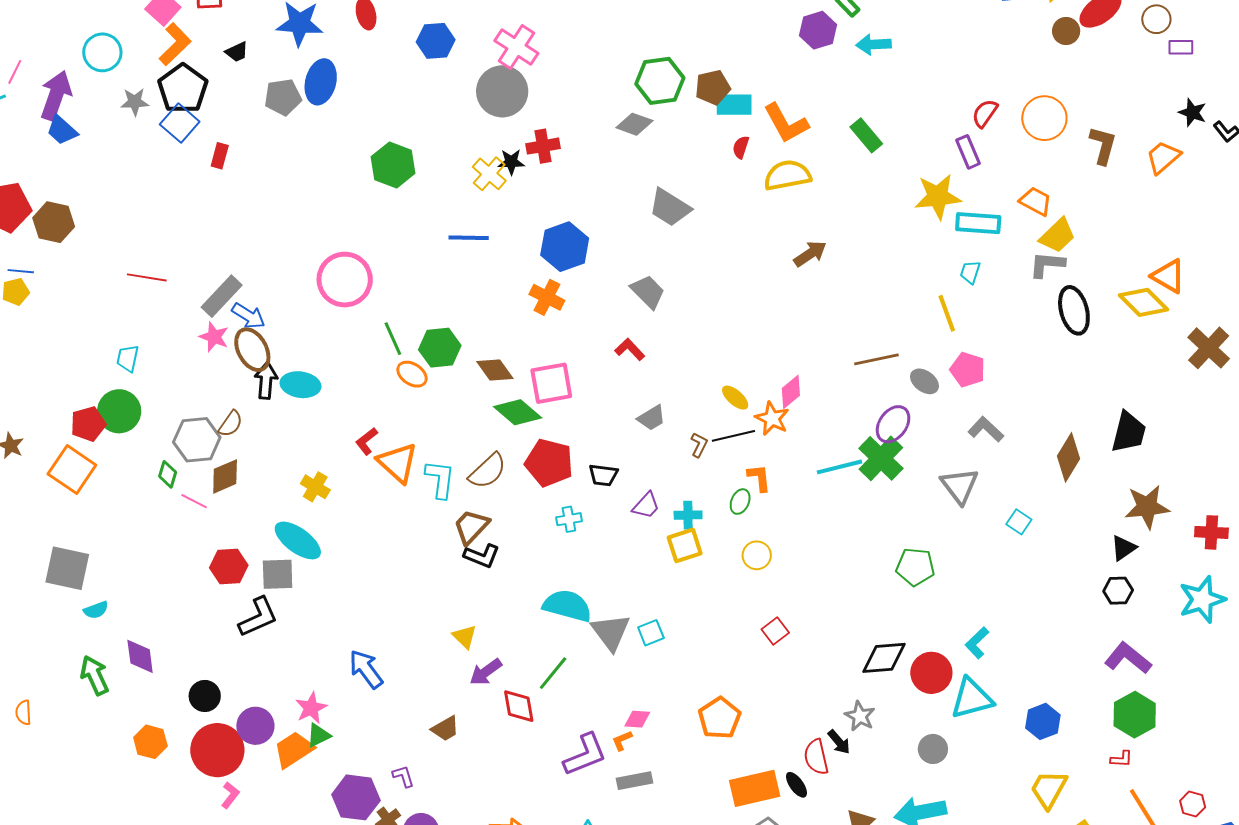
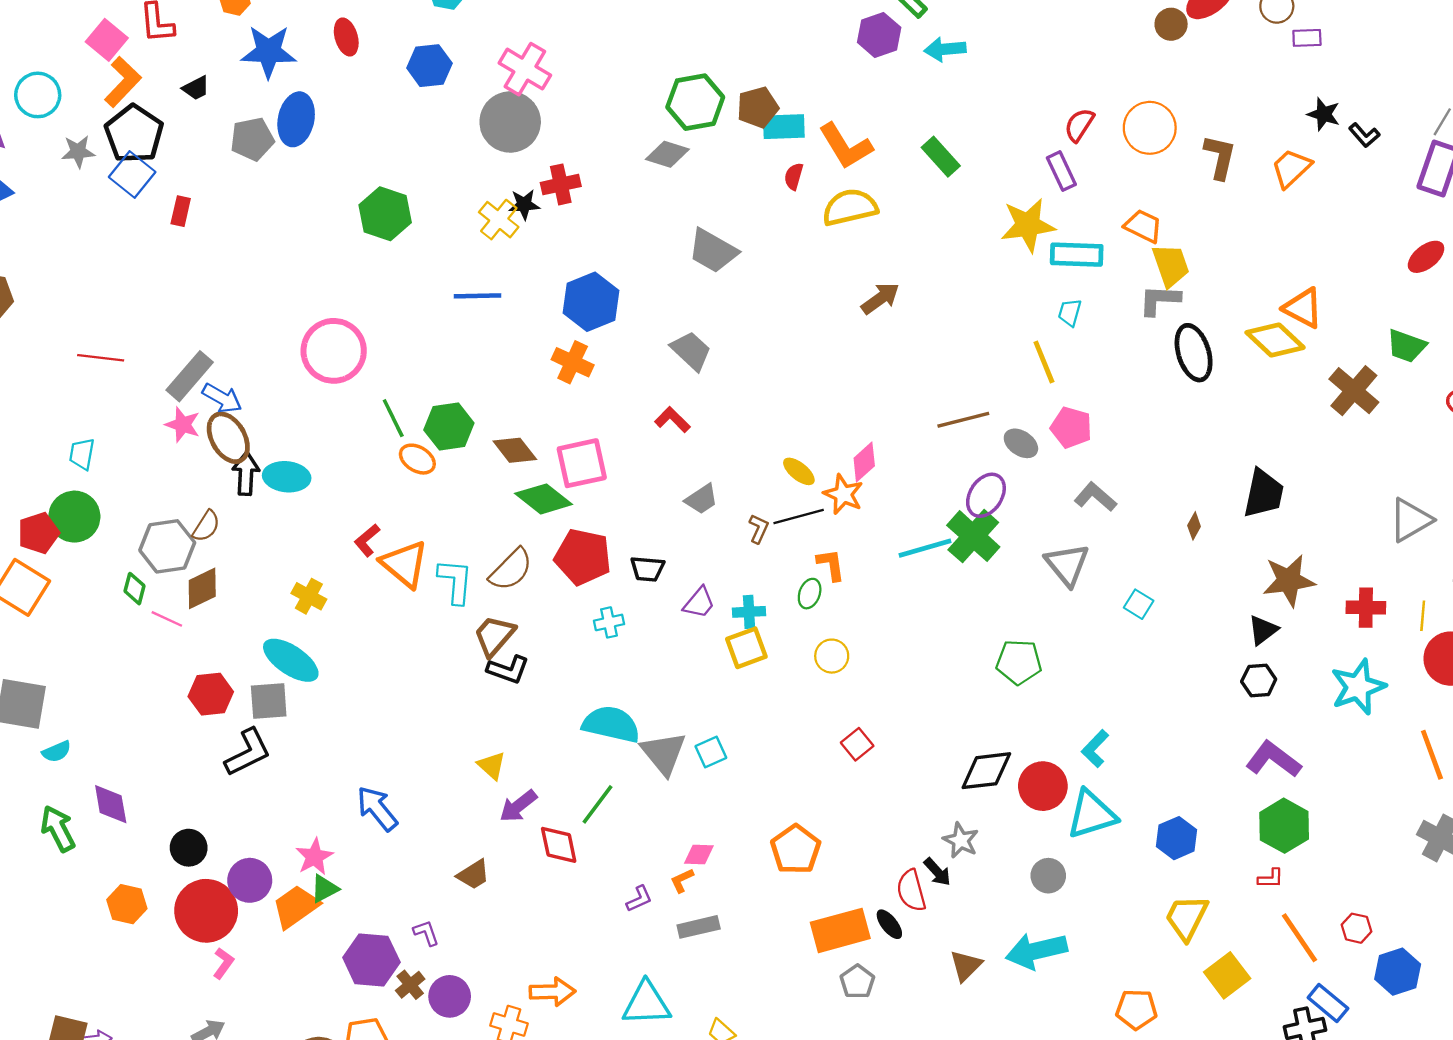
yellow trapezoid: (1058, 235) -> (1171, 265), turned -63
brown diamond: (1069, 457) -> (1194, 526), size x0.5
purple L-shape: (585, 755) -> (639, 899), size x0.5

